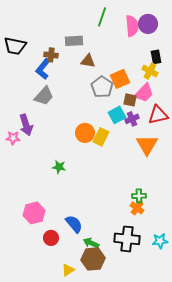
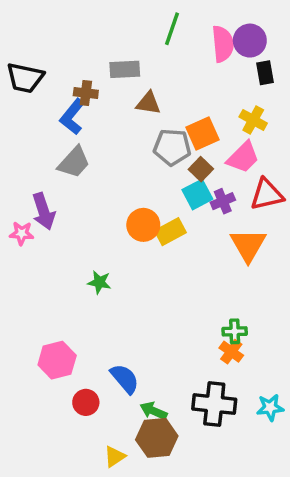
black rectangle: (156, 57) -> (265, 73), moved
gray pentagon: (102, 87) -> (172, 147), turned -30
brown square: (130, 100) -> (201, 169), moved, turned 32
yellow rectangle: (101, 137) -> (170, 232), turned 36

